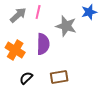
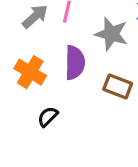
brown rectangle: (59, 77) -> (118, 86), moved, turned 30

